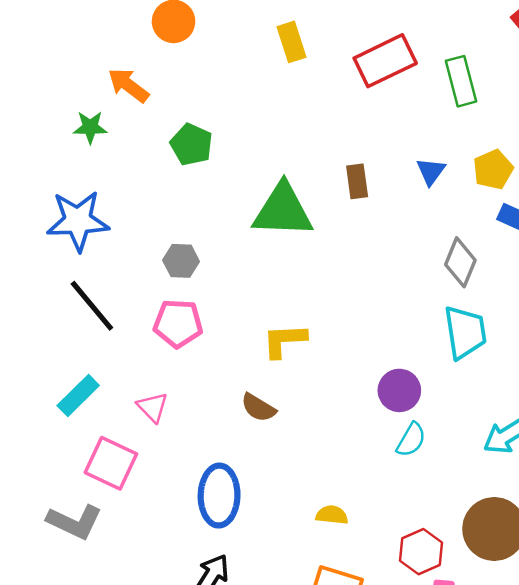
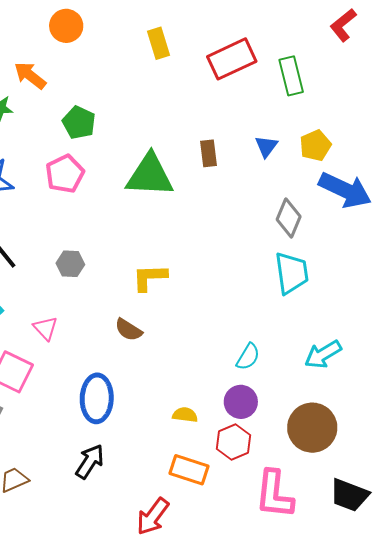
gray hexagon: (181, 261) -> (70, 264), moved
pink pentagon: (178, 323) -> (65, 174), moved, turned -30
purple circle: (399, 390) -> (241, 402), moved
red hexagon: (421, 552) -> (233, 442), moved

